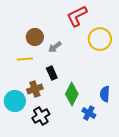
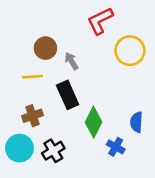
gray arrow: (55, 47) -> (71, 61), turned 96
black rectangle: (52, 73) -> (68, 95), size x1.5
brown cross: (35, 89) -> (32, 116), moved
cyan circle: (15, 101) -> (19, 148), moved

